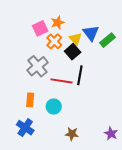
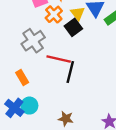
black line: (80, 75) -> (70, 72), moved
orange rectangle: (30, 100) -> (22, 77), turned -40
cyan circle: (54, 106) -> (29, 106), moved

